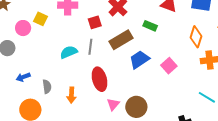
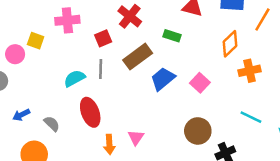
orange diamond: (196, 37) -> (230, 44), turned 35
red ellipse: (100, 79) -> (90, 112), moved
gray semicircle: (47, 87) -> (52, 124), turned -32
orange arrow: (71, 95) -> (109, 144), moved
brown circle: (136, 107) -> (198, 131), moved

